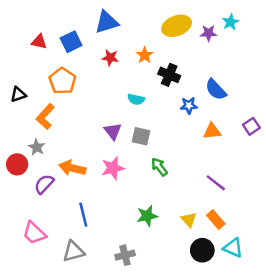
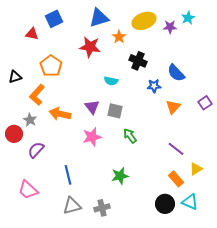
blue triangle: (107, 22) -> (99, 18), moved
blue square: (71, 42) -> (54, 19), moved
orange star: (145, 55) -> (119, 37), moved
red star: (110, 58) -> (90, 47), size x1.5
orange triangle: (212, 131) -> (173, 107), turned -42
orange arrow: (72, 168) -> (60, 114), moved
yellow triangle: (189, 220) -> (196, 169), moved, turned 40
gray triangle: (74, 251) -> (72, 206), moved

